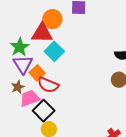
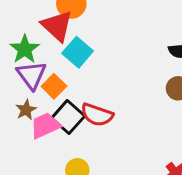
red triangle: (42, 33) -> (57, 26), turned 45
red semicircle: (48, 85) -> (97, 115), moved
black square: (44, 111) -> (68, 117), moved

